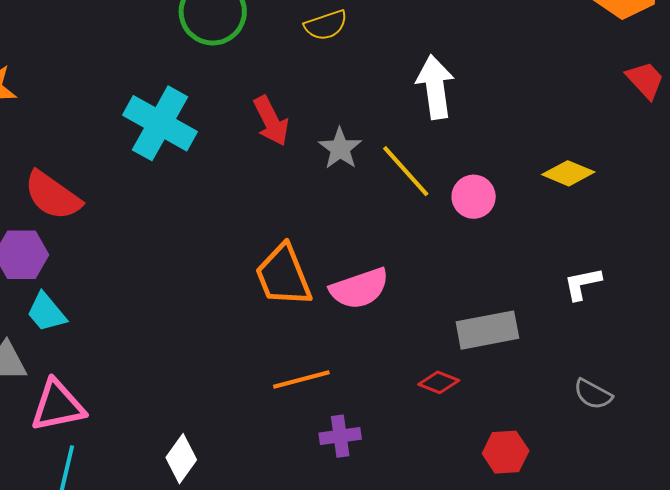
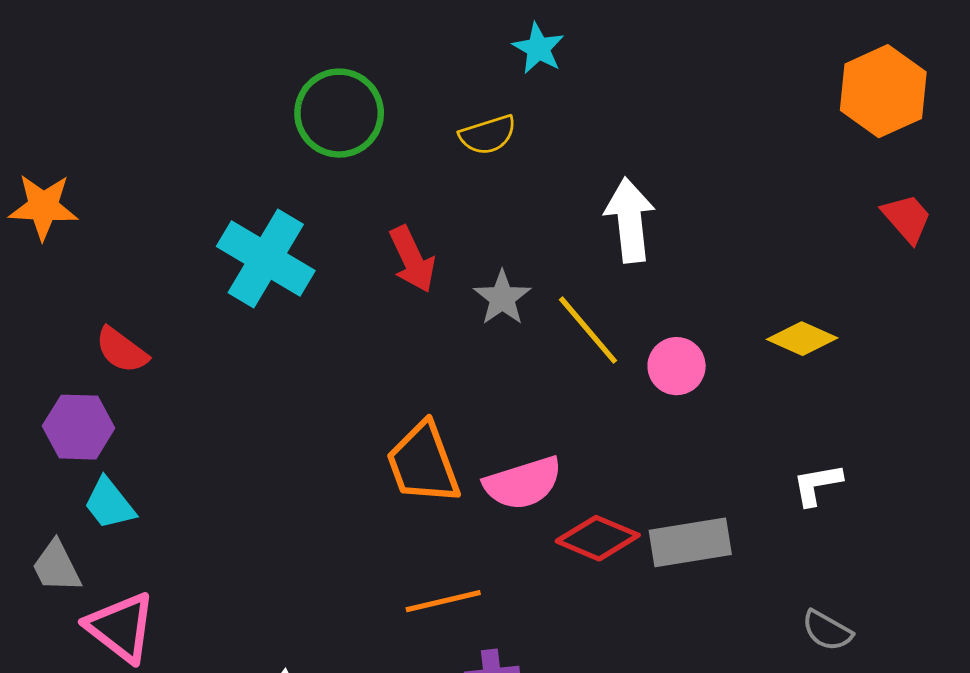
red semicircle: (53, 196) -> (122, 350), size x0.7
red diamond: (439, 382) -> (598, 538), moved, size x1.5
pink triangle: (58, 406) -> (121, 627), turned 48

